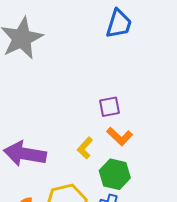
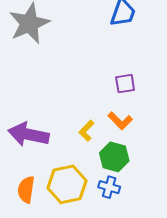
purple square: (109, 107) -> (125, 84), moved

